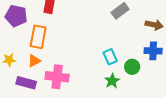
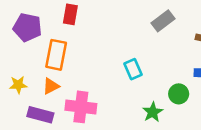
cyan rectangle: (110, 57) -> (133, 69), moved

